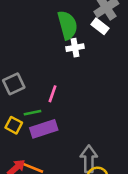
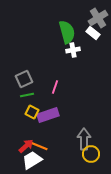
green line: (32, 113) -> (27, 95), moved
yellow square: (14, 125) -> (32, 112), moved

